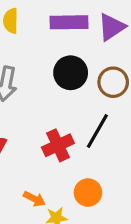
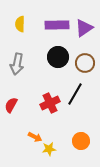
orange circle: (88, 193) -> (81, 141), moved

